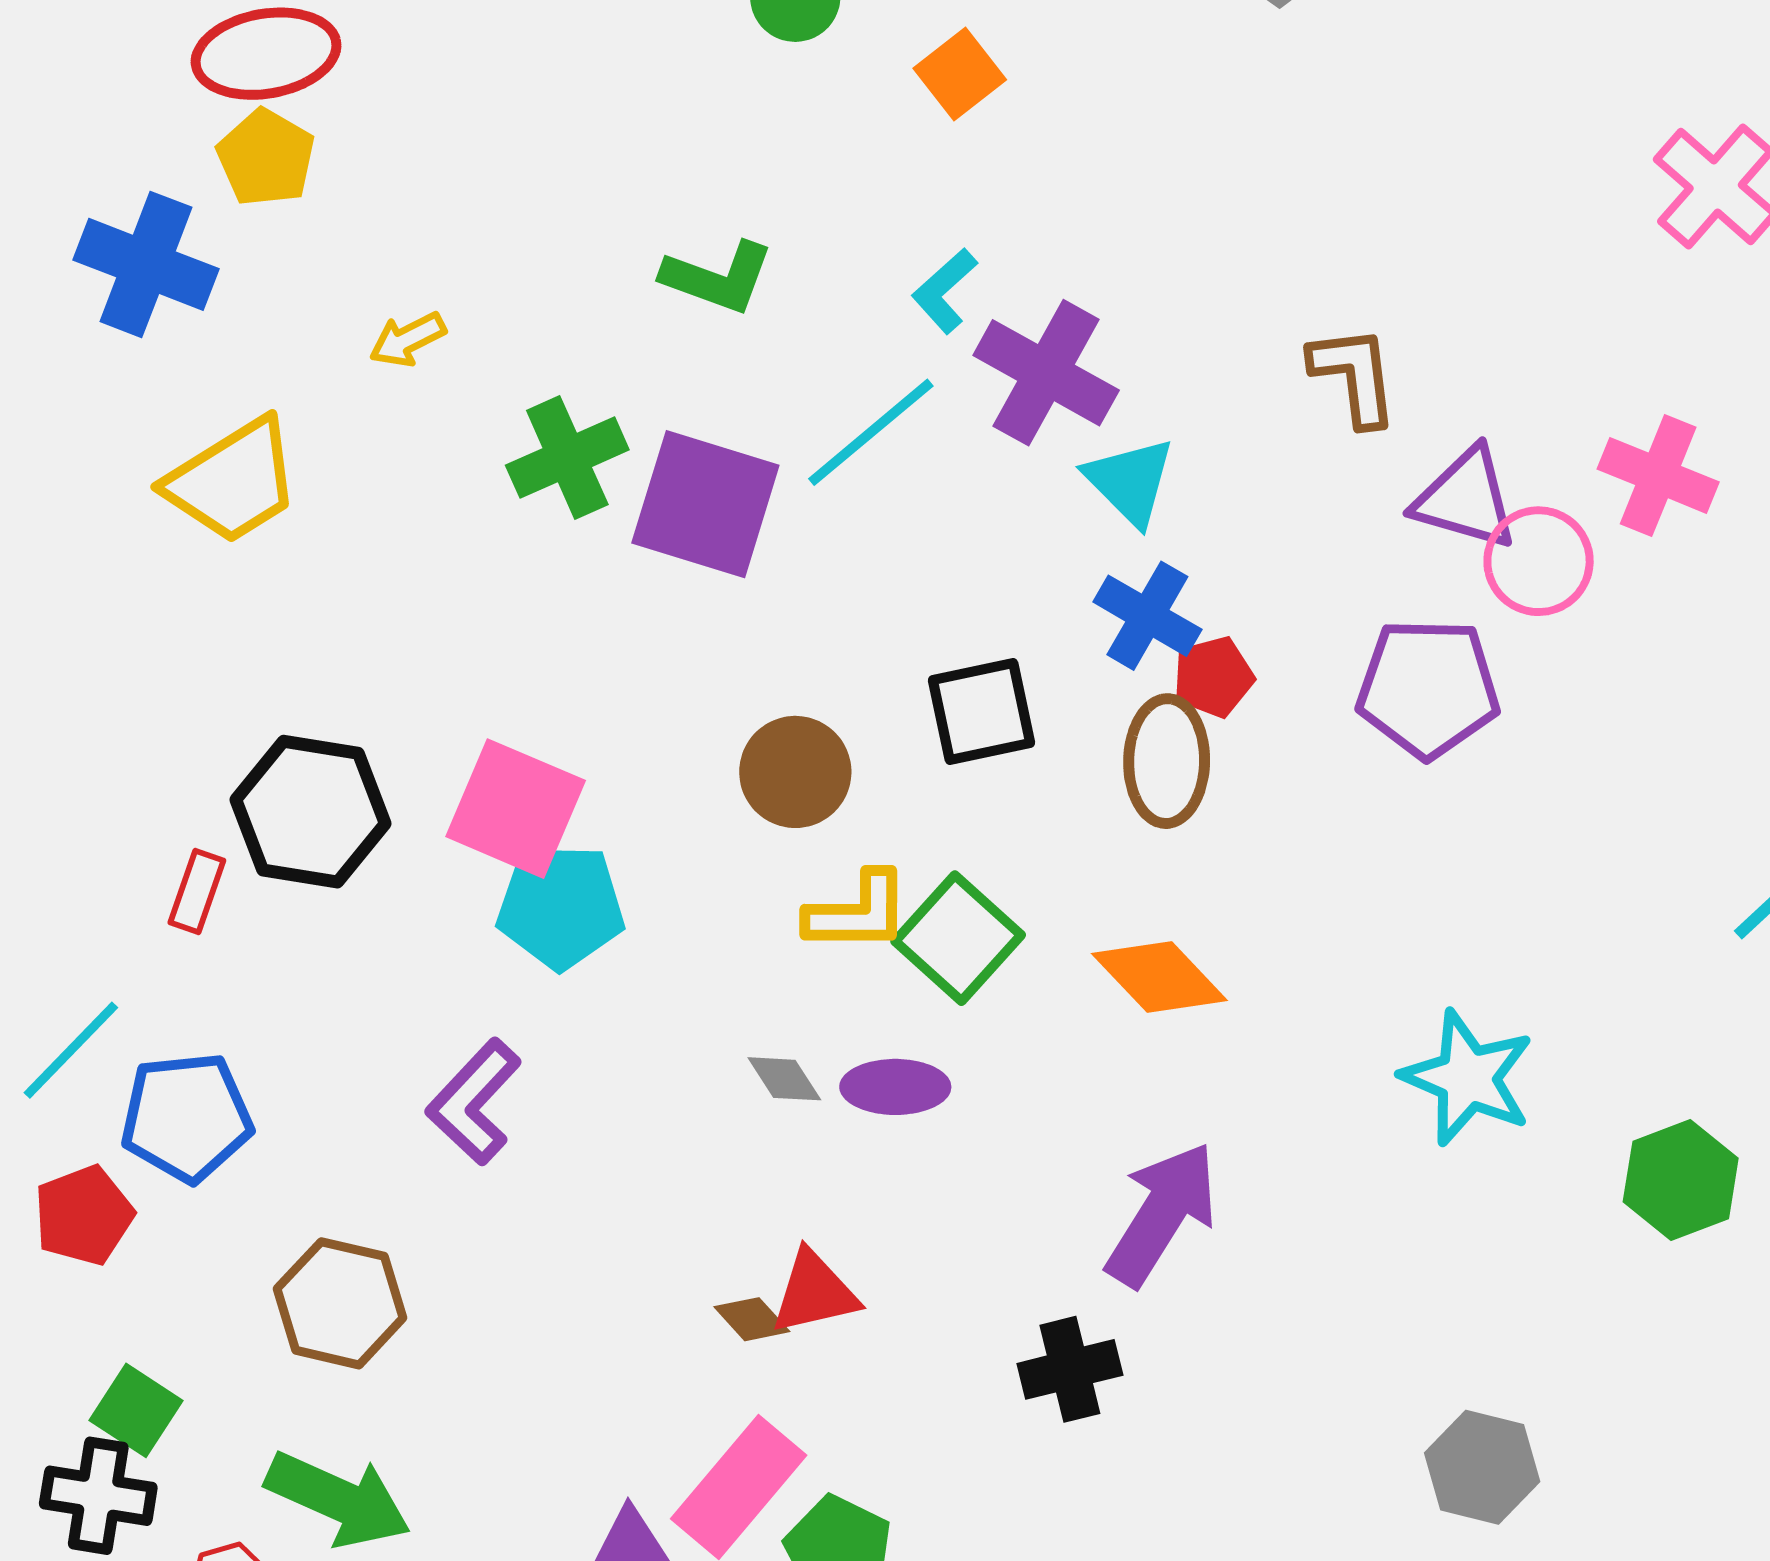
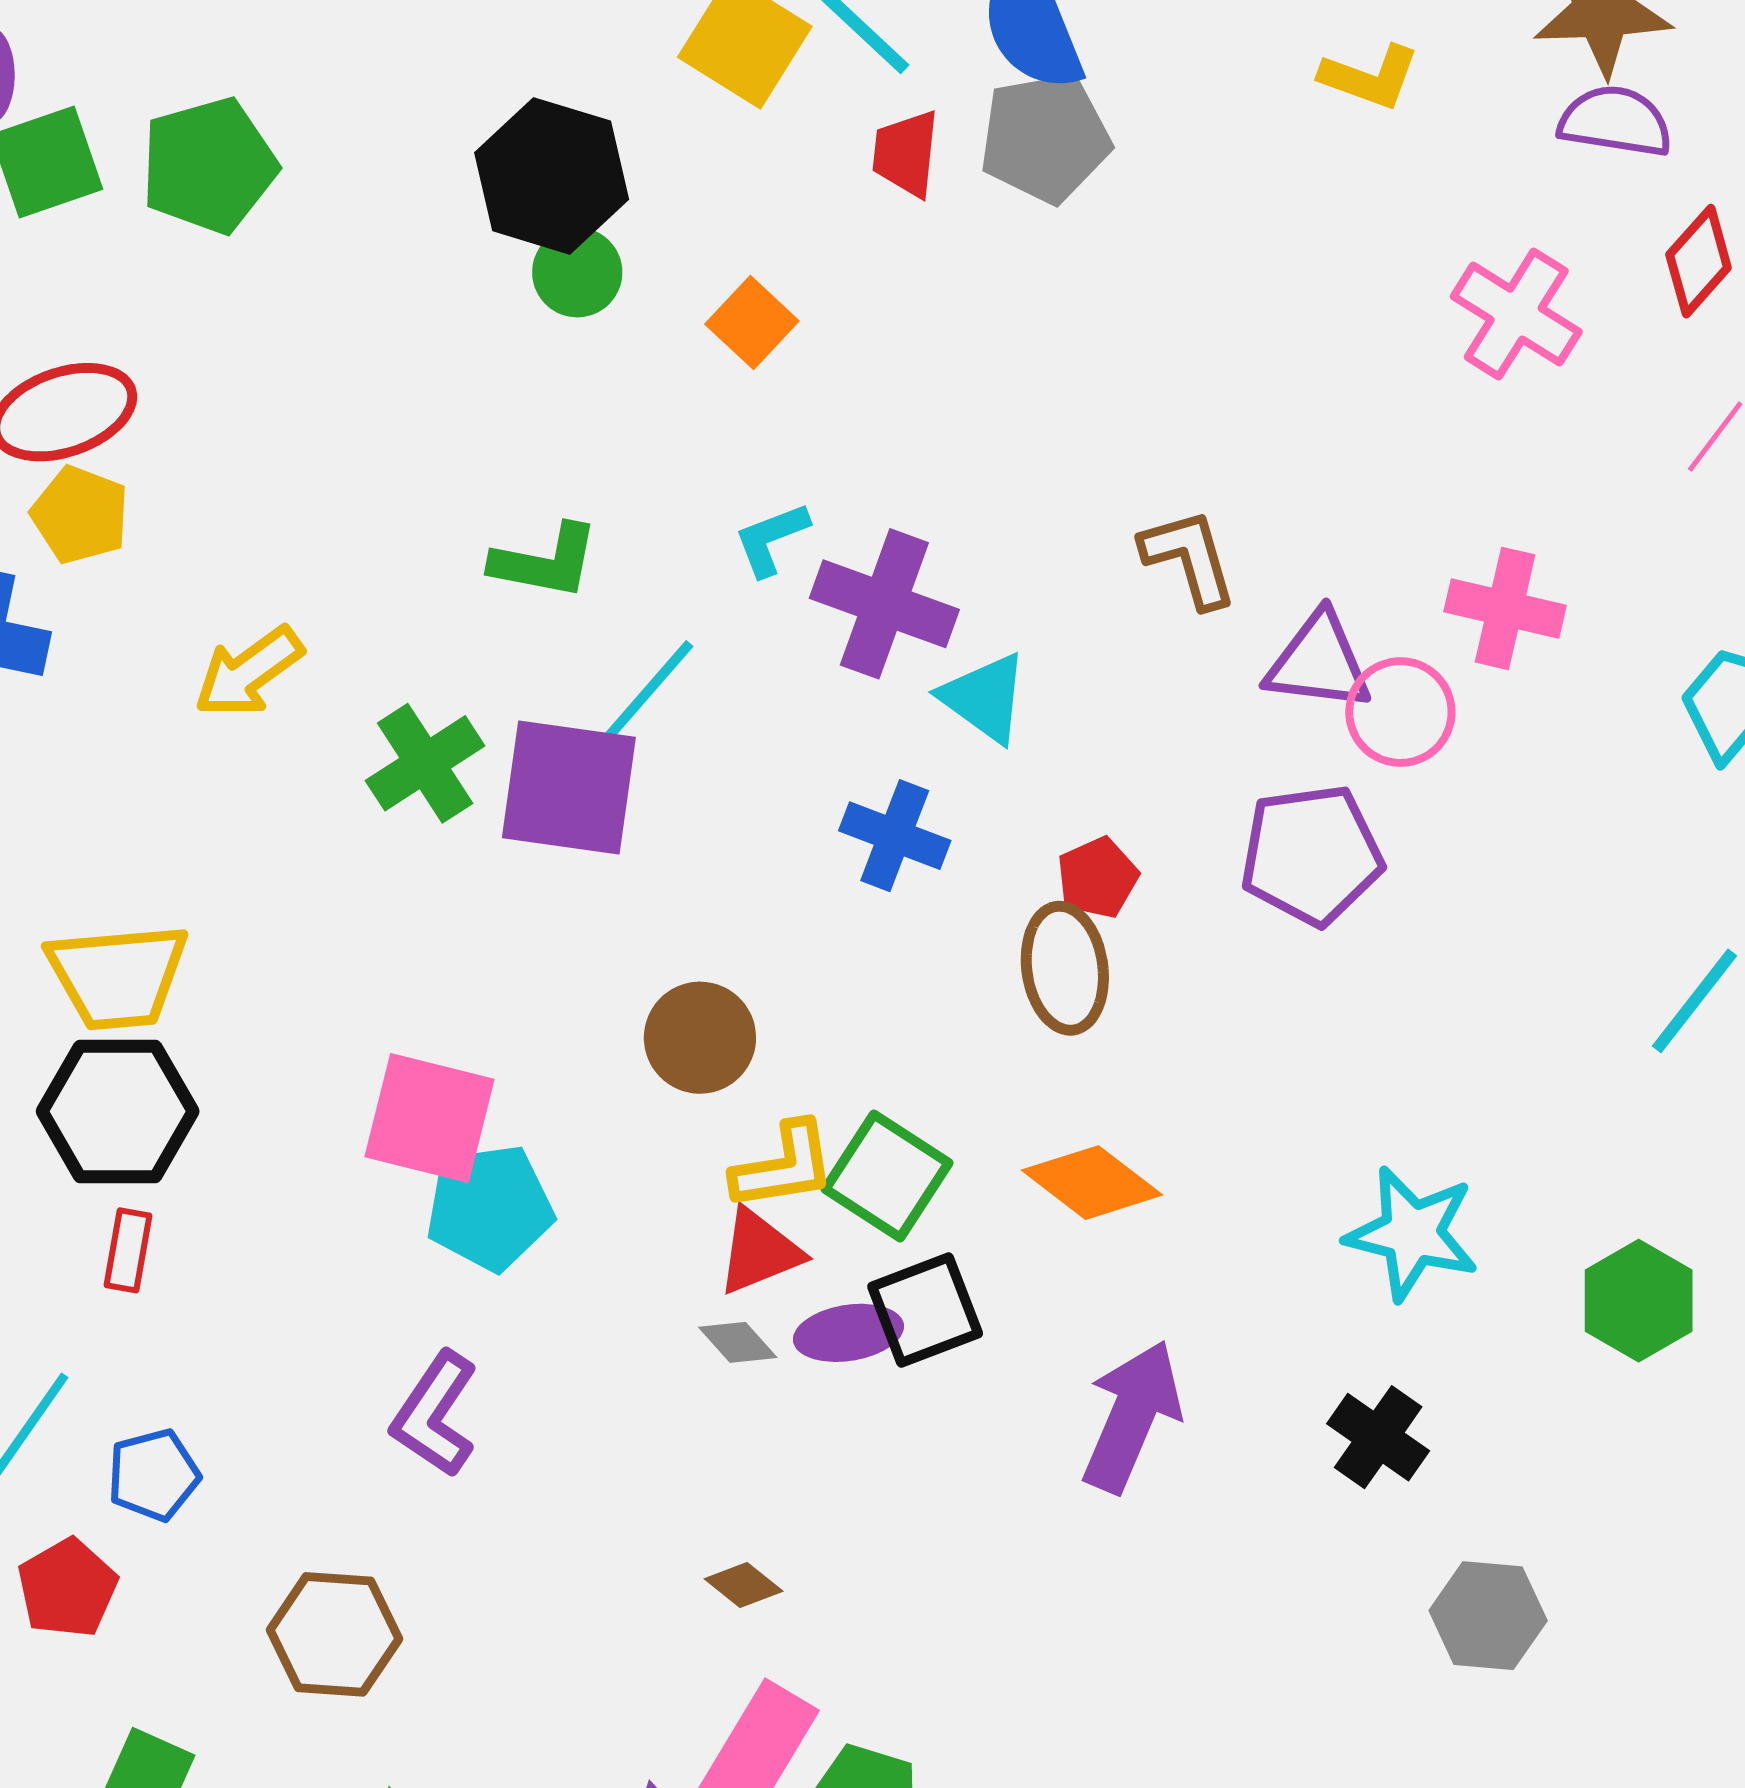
cyan L-shape: (945, 291) -> (771, 539), turned 30
yellow arrow: (408, 339) -> (249, 672), size x1.5
cyan line: (871, 432) -> (639, 702), moved
yellow trapezoid: (233, 481) -> (118, 976), moved, turned 36
blue cross: (1147, 616) -> (895, 836), moved
black square: (982, 712) -> (925, 1310), moved
black hexagon: (310, 812) -> (118, 1111), moved
blue pentagon: (187, 1117) -> (154, 1475), size x0.7
red triangle: (814, 1292) -> (759, 1252), moved
black cross: (1070, 1369) -> (1378, 1437), moved, turned -32

